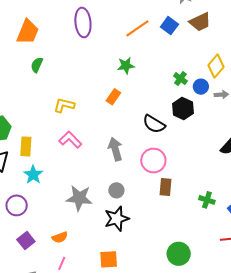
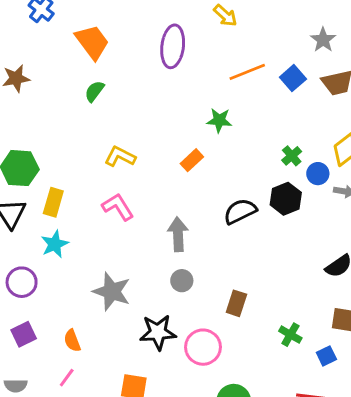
orange trapezoid: (28, 32) -> (92, 42), turned -72
black semicircle: (154, 124) -> (240, 211), turned 110
pink circle: (153, 161) -> (203, 347), moved
gray circle: (116, 190) -> (182, 281), moved
orange semicircle: (60, 237) -> (72, 341), turned 77

